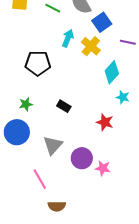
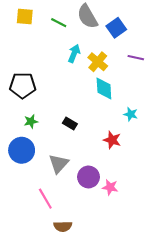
blue square: (102, 22) -> (116, 28), moved
black pentagon: (38, 63) -> (23, 85), moved
cyan diamond: (112, 72) -> (104, 88), moved, turned -45

